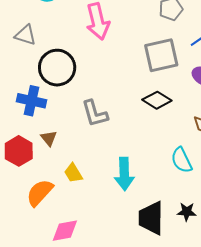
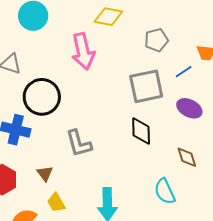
black diamond: (157, 100) -> (141, 131), turned 56
brown triangle: (49, 138) -> (45, 173), moved

